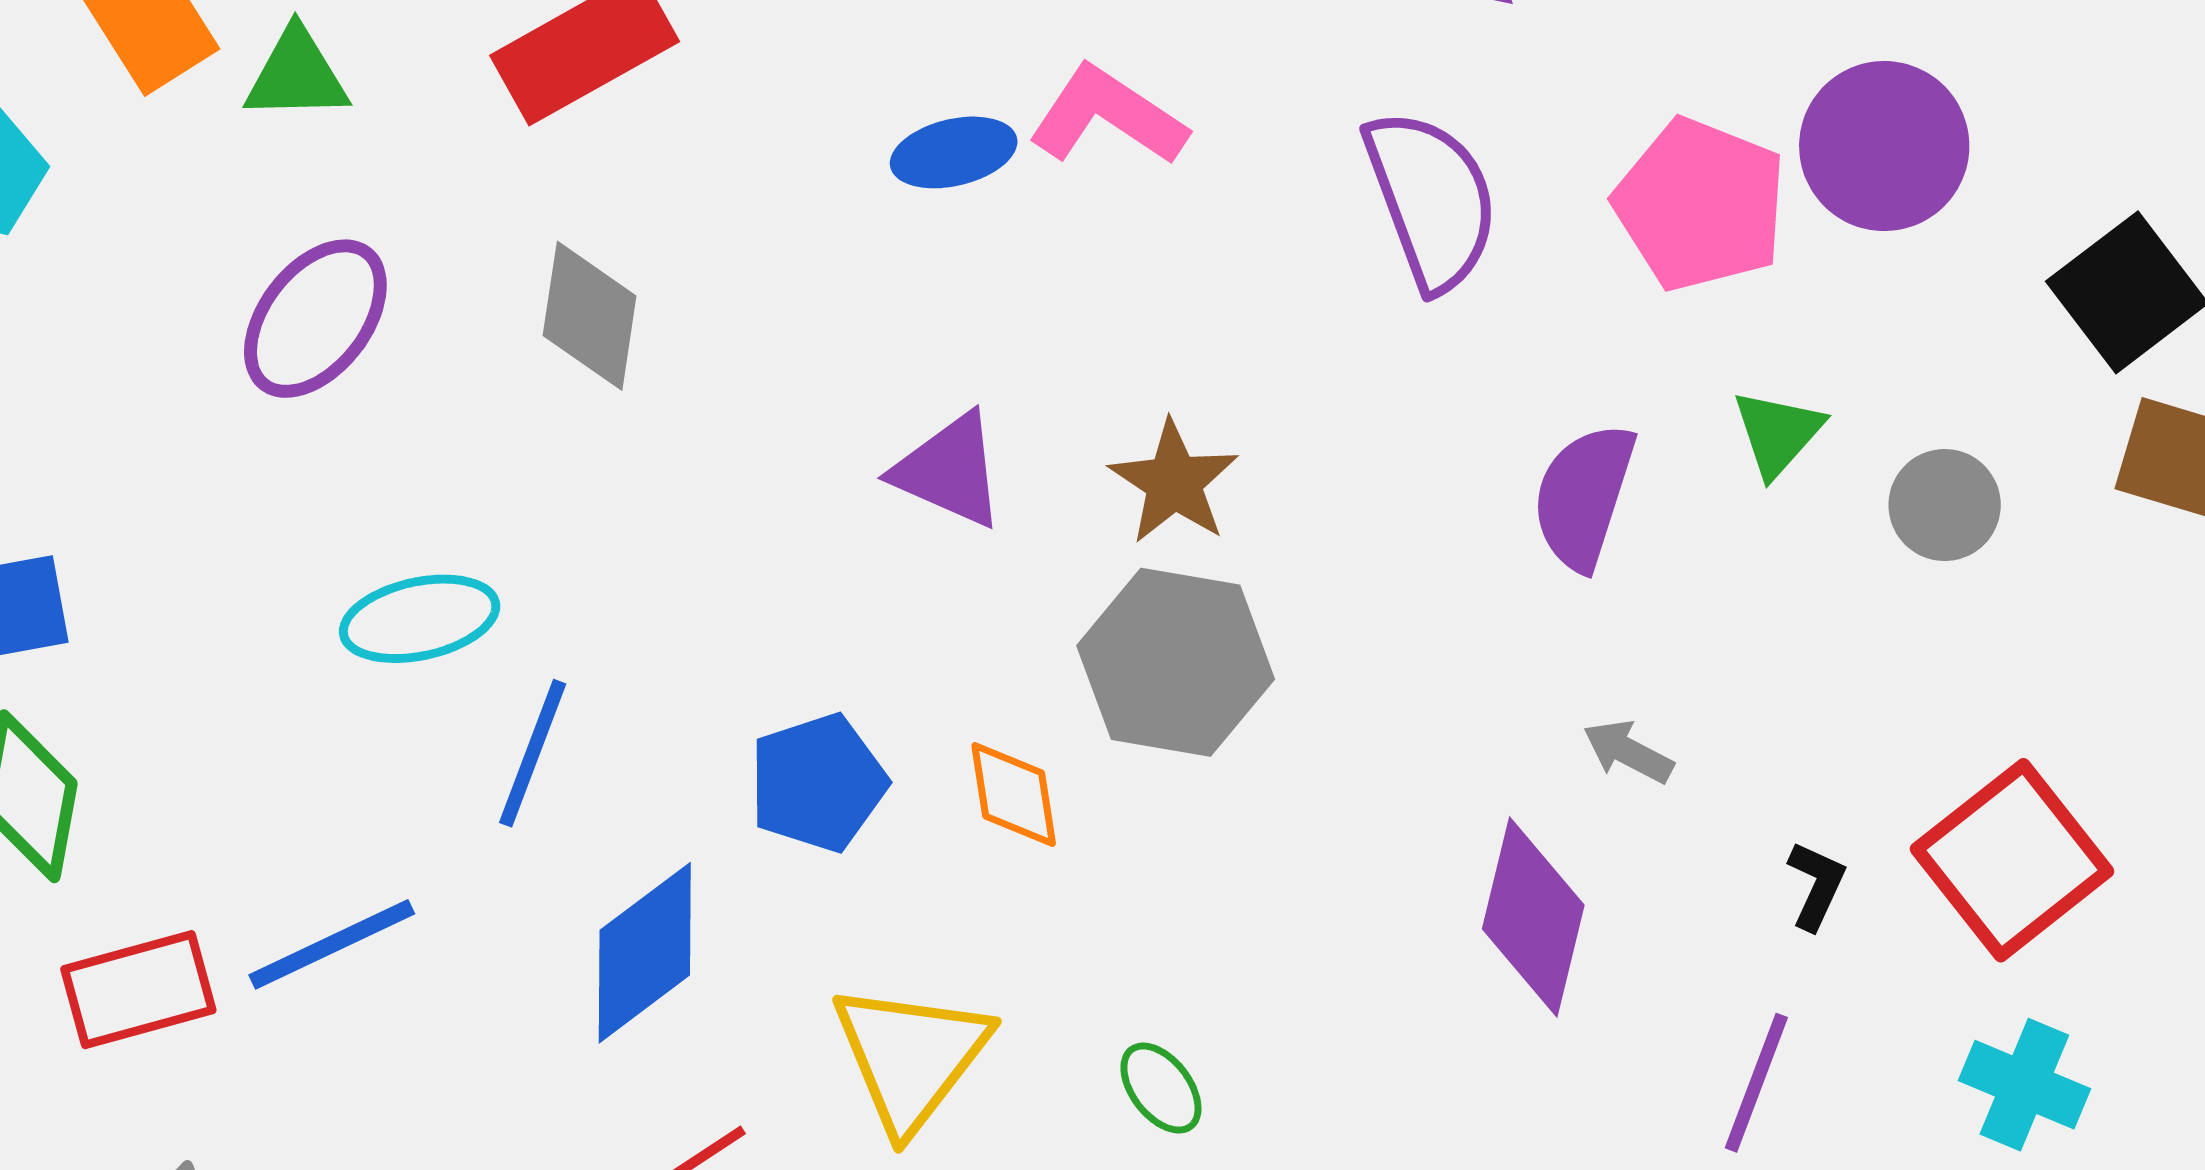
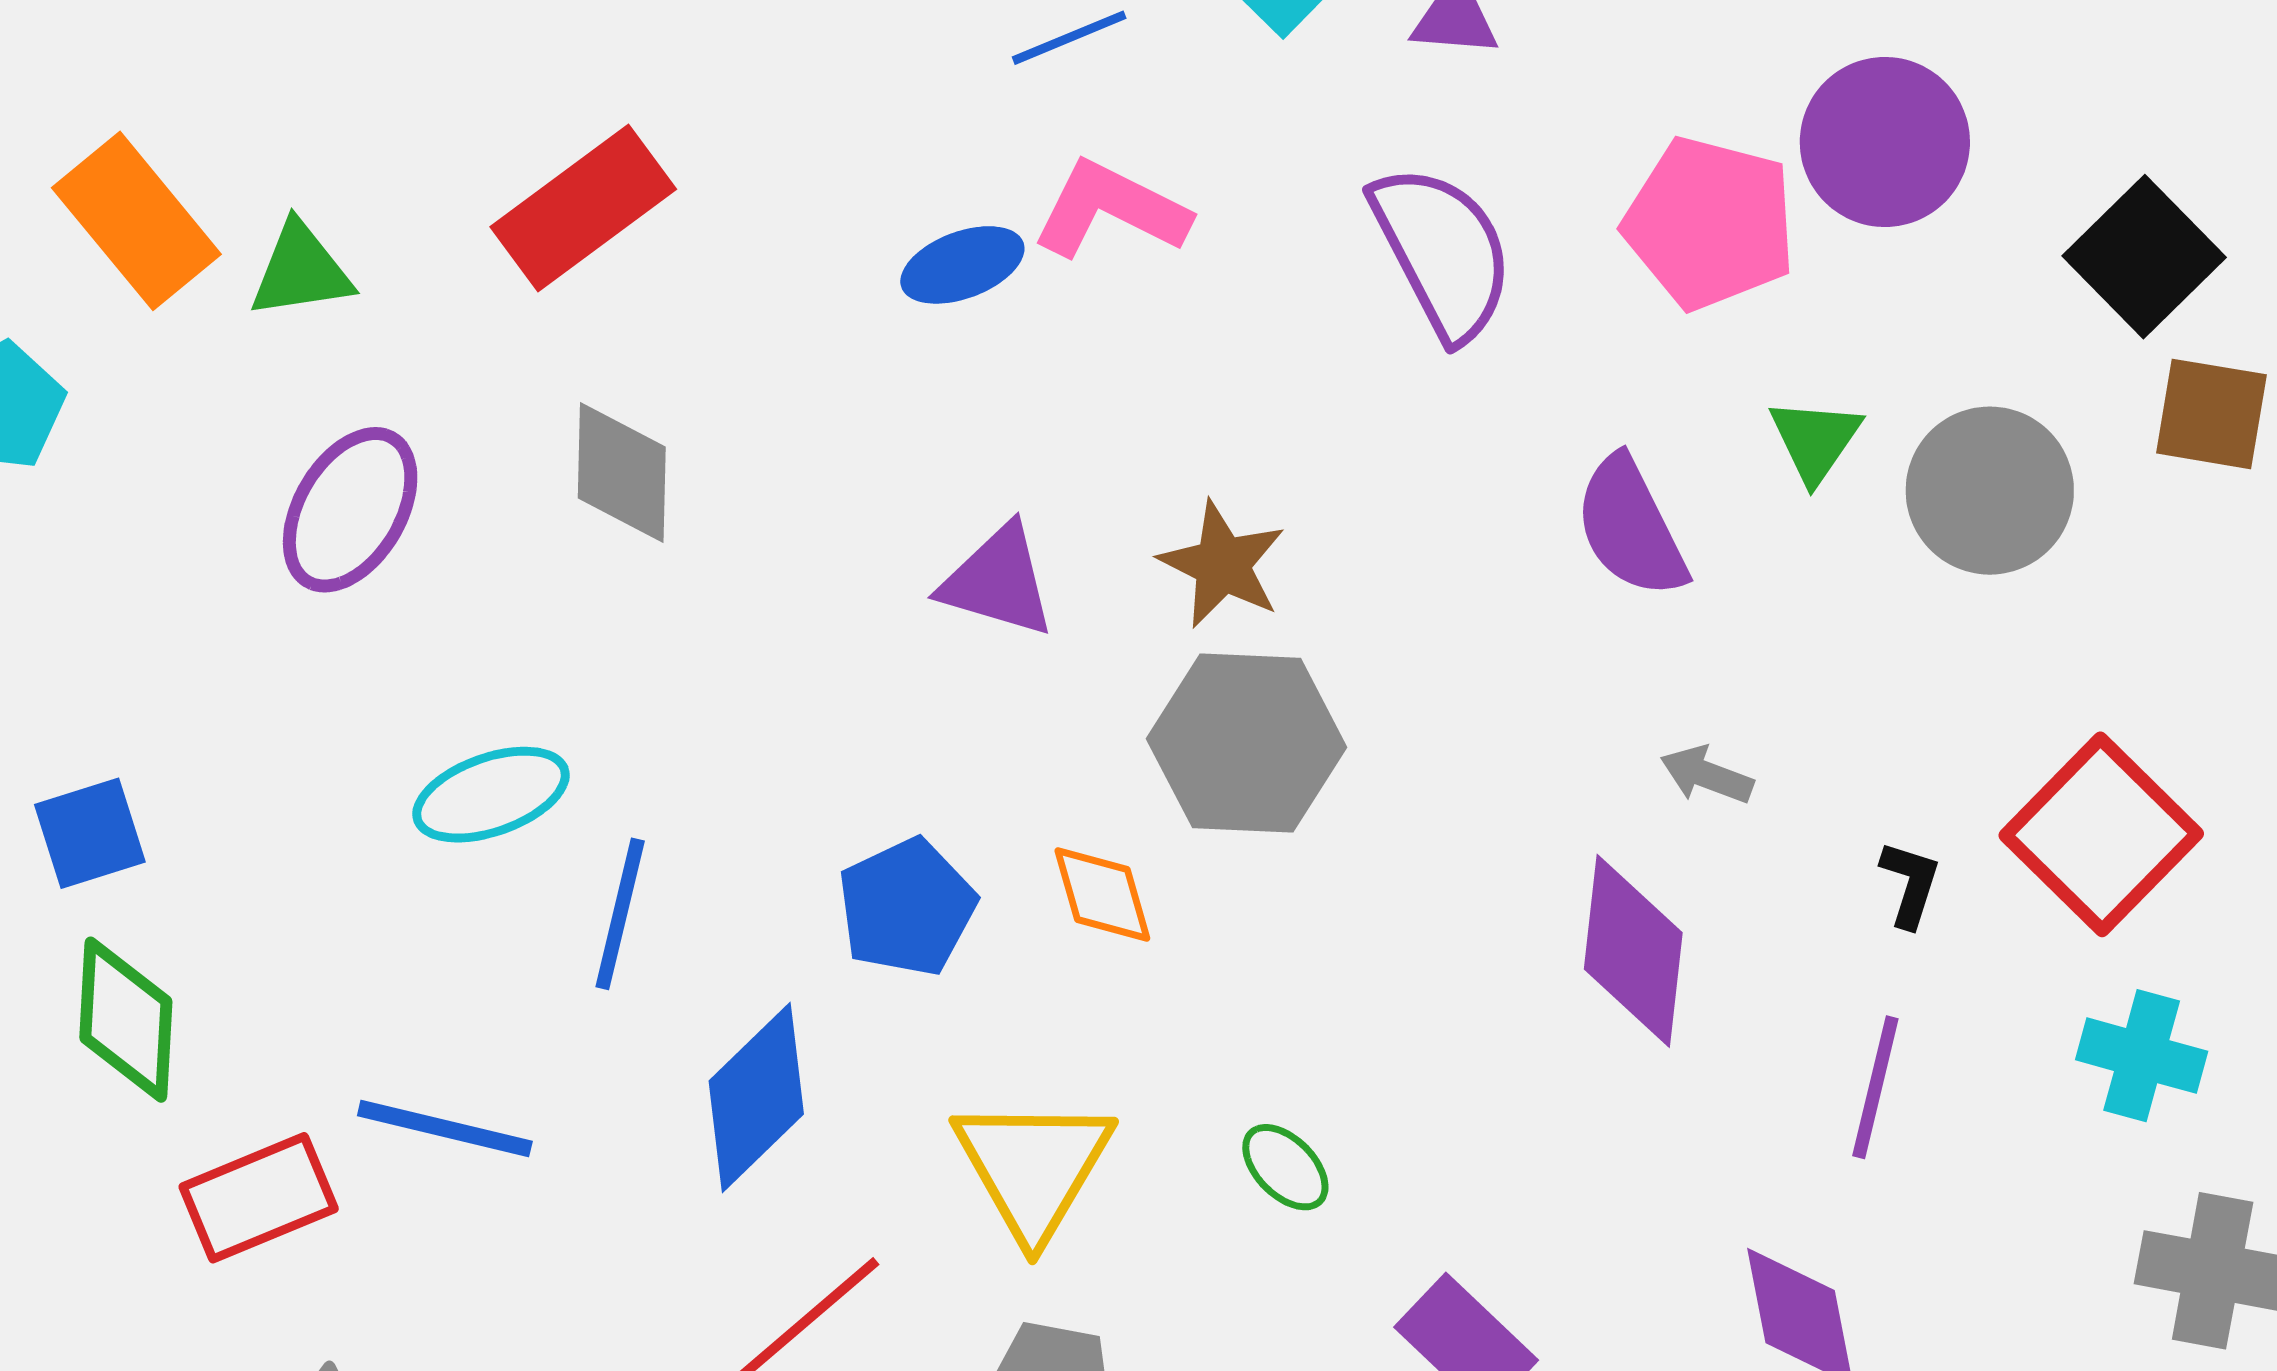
purple semicircle: (1584, 496) -> (1631, 527), turned -37
gray circle: (1945, 505) -> (1990, 491), size x1.5
blue line: (332, 944) -> (445, 1129), turned 46

